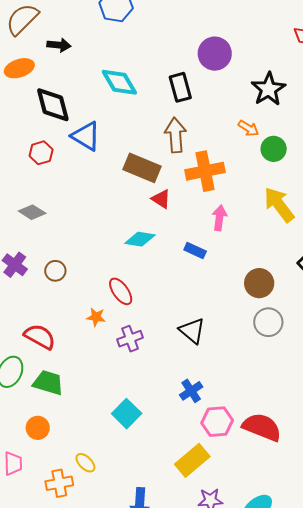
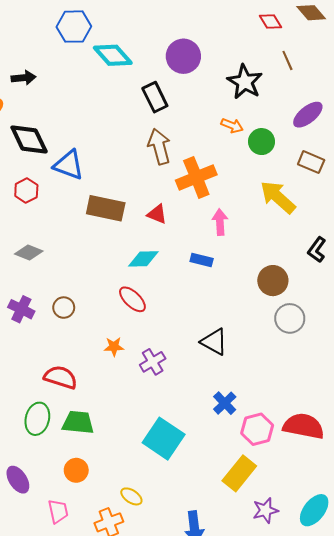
cyan diamond: (119, 82) -> (113, 55), moved
brown rectangle: (142, 168) -> (106, 208), moved
red ellipse: (121, 291) -> (132, 299), moved
cyan square: (127, 414) -> (164, 439), size x1.4

